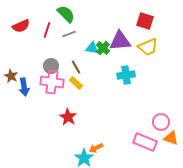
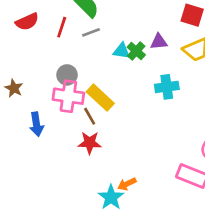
purple triangle: (120, 41) -> (159, 42), size x0.6
brown line: (76, 67) -> (90, 116), moved
yellow rectangle: (76, 83) -> (100, 98), size x1.5
blue arrow: (24, 87) -> (36, 124), moved
red star: (68, 117) -> (90, 143), turned -30

